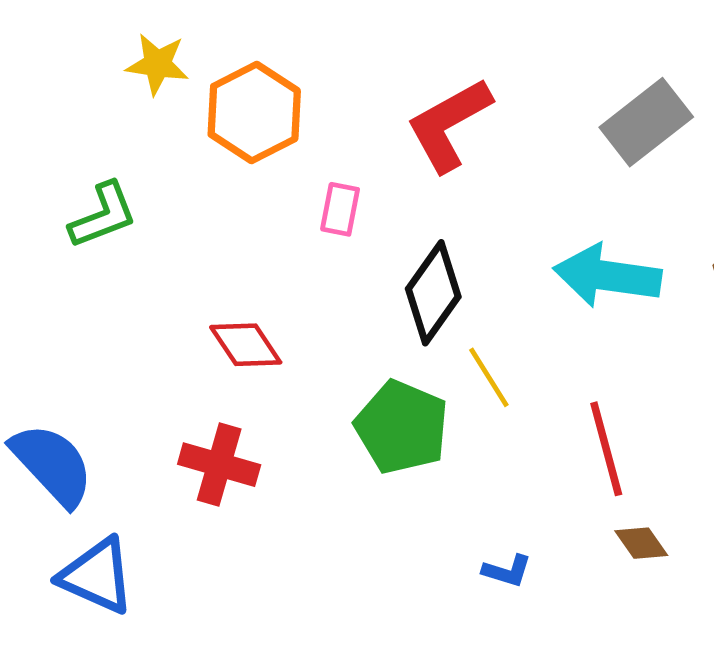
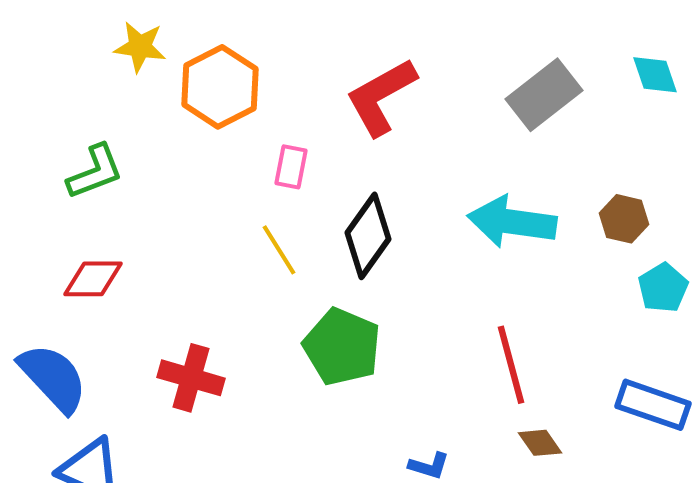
red diamond: (246, 345) -> (93, 279), moved, turned -56
yellow line: (489, 377) -> (279, 250), moved

